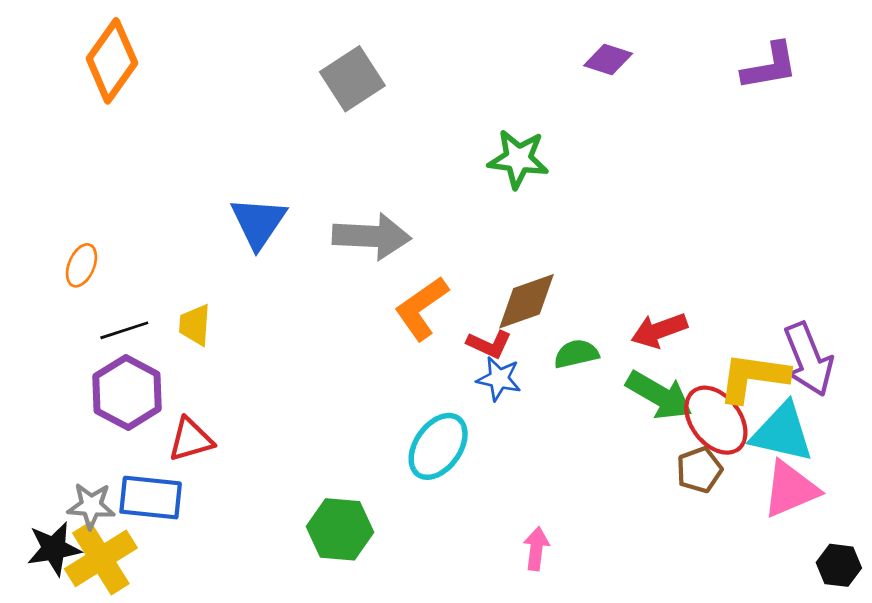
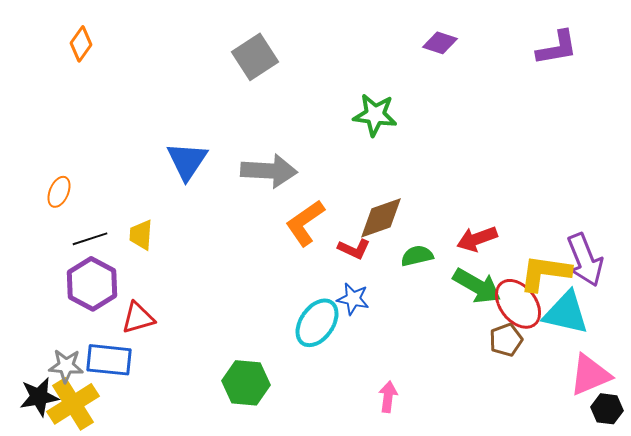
orange diamond: (112, 61) -> (81, 44), size x0.6
blue star: (499, 379) -> (353, 299), moved
pink triangle: (791, 489) -> (590, 375), moved

